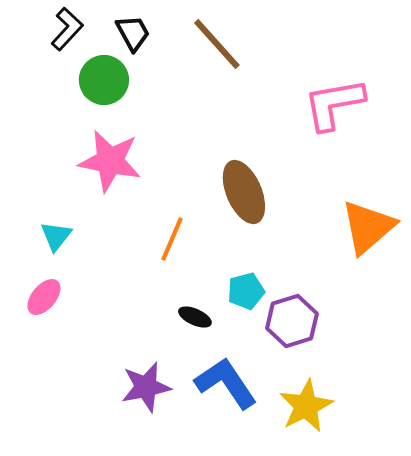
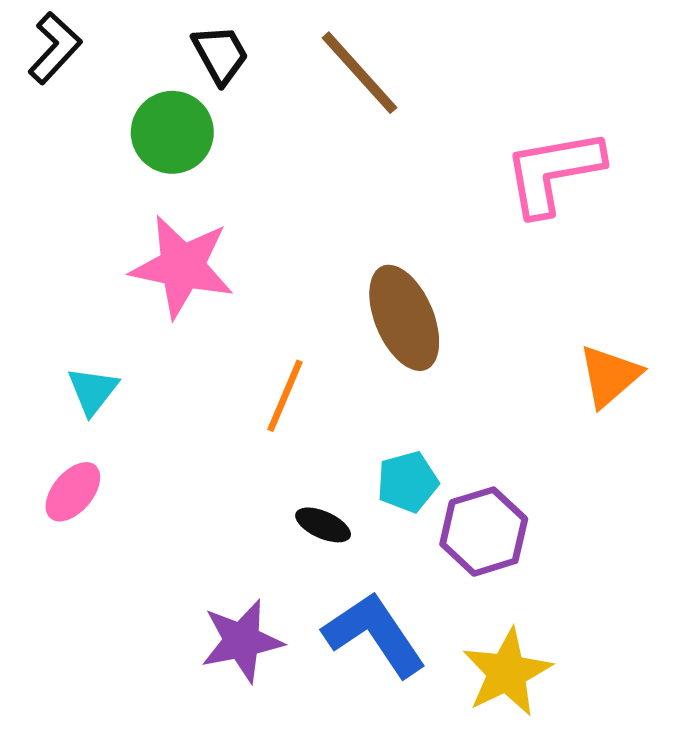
black L-shape: (67, 29) -> (55, 48), moved
orange triangle: (368, 227) -> (610, 376), size x0.7

